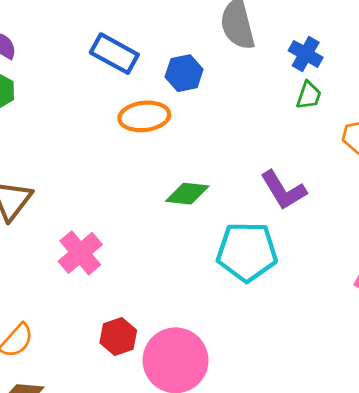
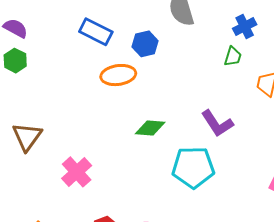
blue cross: (306, 54) -> (245, 26), moved, turned 35

